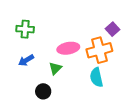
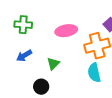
pink ellipse: (68, 48) -> (66, 31), moved

